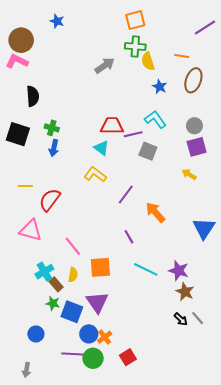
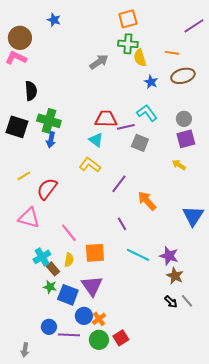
brown ellipse: (193, 80) -> (183, 76), turned 55
green cross: (52, 128) -> (49, 121), size x1.6
yellow line: (25, 186) -> (24, 176), turned -32
blue circle: (36, 334) -> (49, 327), moved
green circle: (93, 358) -> (99, 340), moved

